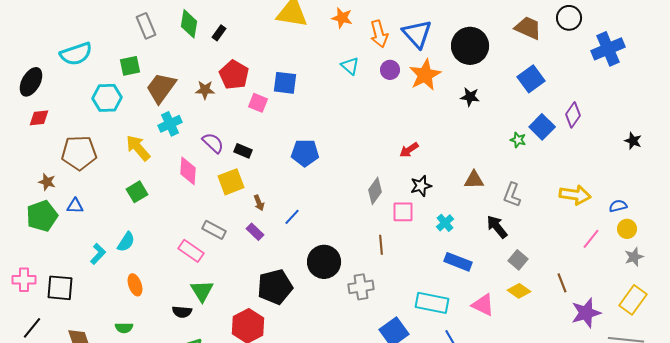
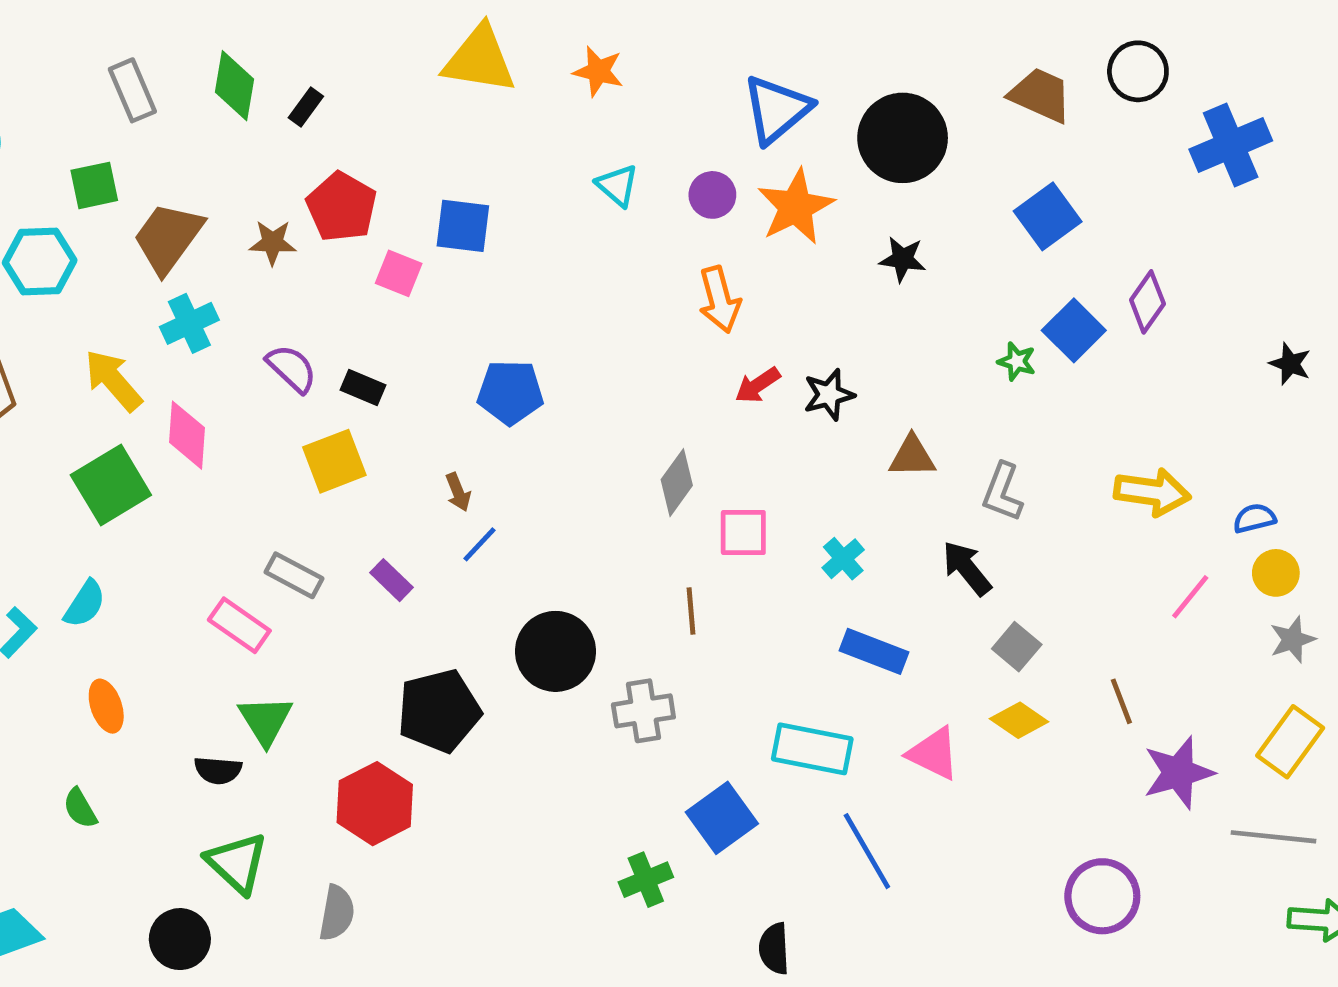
orange arrow: (379, 34) -> (720, 300), moved
blue triangle: (417, 34) -> (777, 109), turned 32
pink diamond: (188, 171) -> (187, 435), moved
black star: (421, 186) -> (829, 395), moved
green square: (137, 192) -> (111, 485), size x1.5
brown arrow: (259, 203) -> (458, 492), moved
green semicircle: (124, 328) -> (80, 808), turned 60

